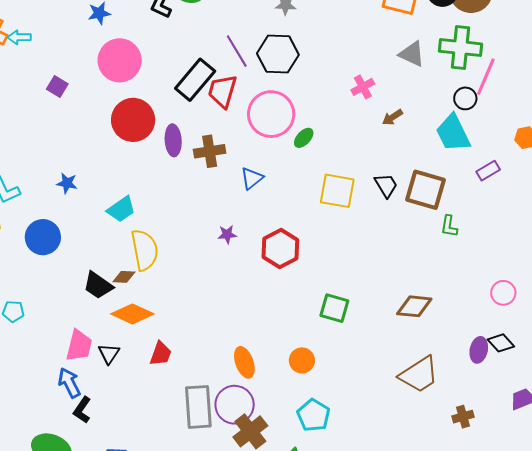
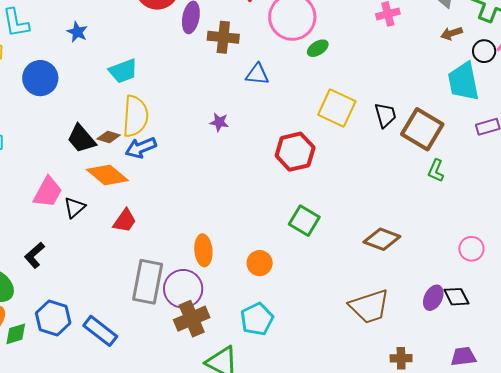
brown arrow: (392, 117) -> (451, 33), moved
blue triangle: (252, 178) -> (257, 74), turned 30
red hexagon: (280, 248) -> (295, 152), moved
blue arrow: (69, 383) -> (141, 148), moved, turned -100

